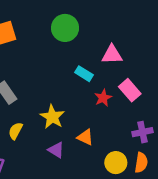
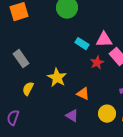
pink triangle: (112, 55) -> (104, 40), moved
purple triangle: (56, 150) -> (72, 116), moved

